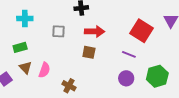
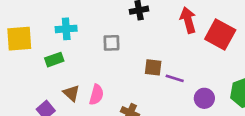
red arrow: (95, 31) -> (188, 20), moved, turned -102
green rectangle: (20, 47) -> (54, 60), moved
purple line: (129, 54) -> (175, 78), moved

